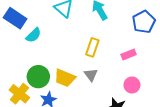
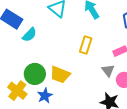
gray triangle: (91, 75) -> (108, 71), moved

